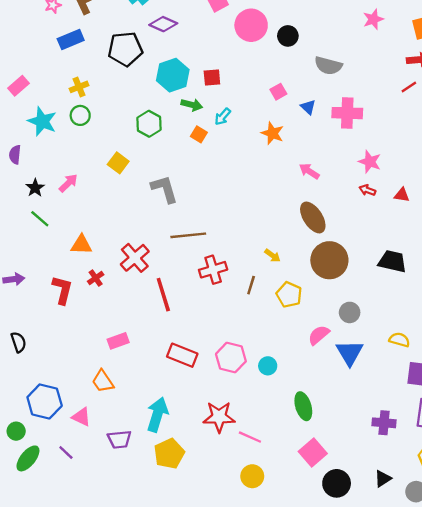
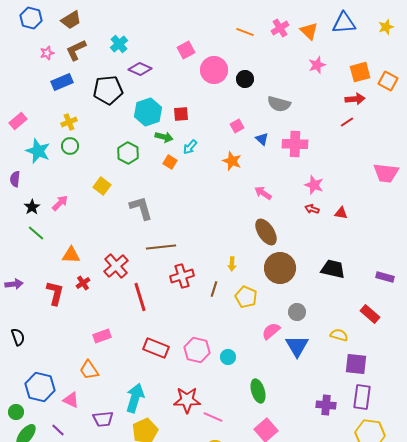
yellow arrow: (272, 255) -> (232, 264), turned 56

